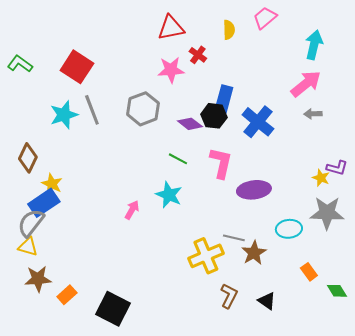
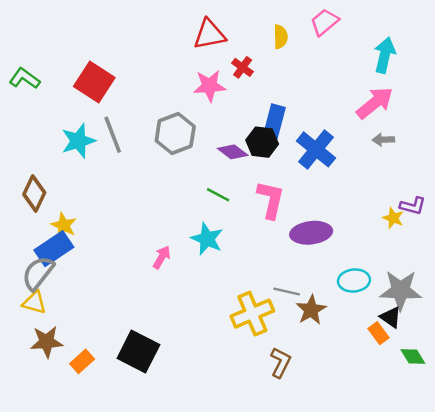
gray star: (327, 213) -> (401, 290), moved
black triangle: (267, 301) -> (391, 317), moved
black square: (113, 309) -> (138, 352), moved

